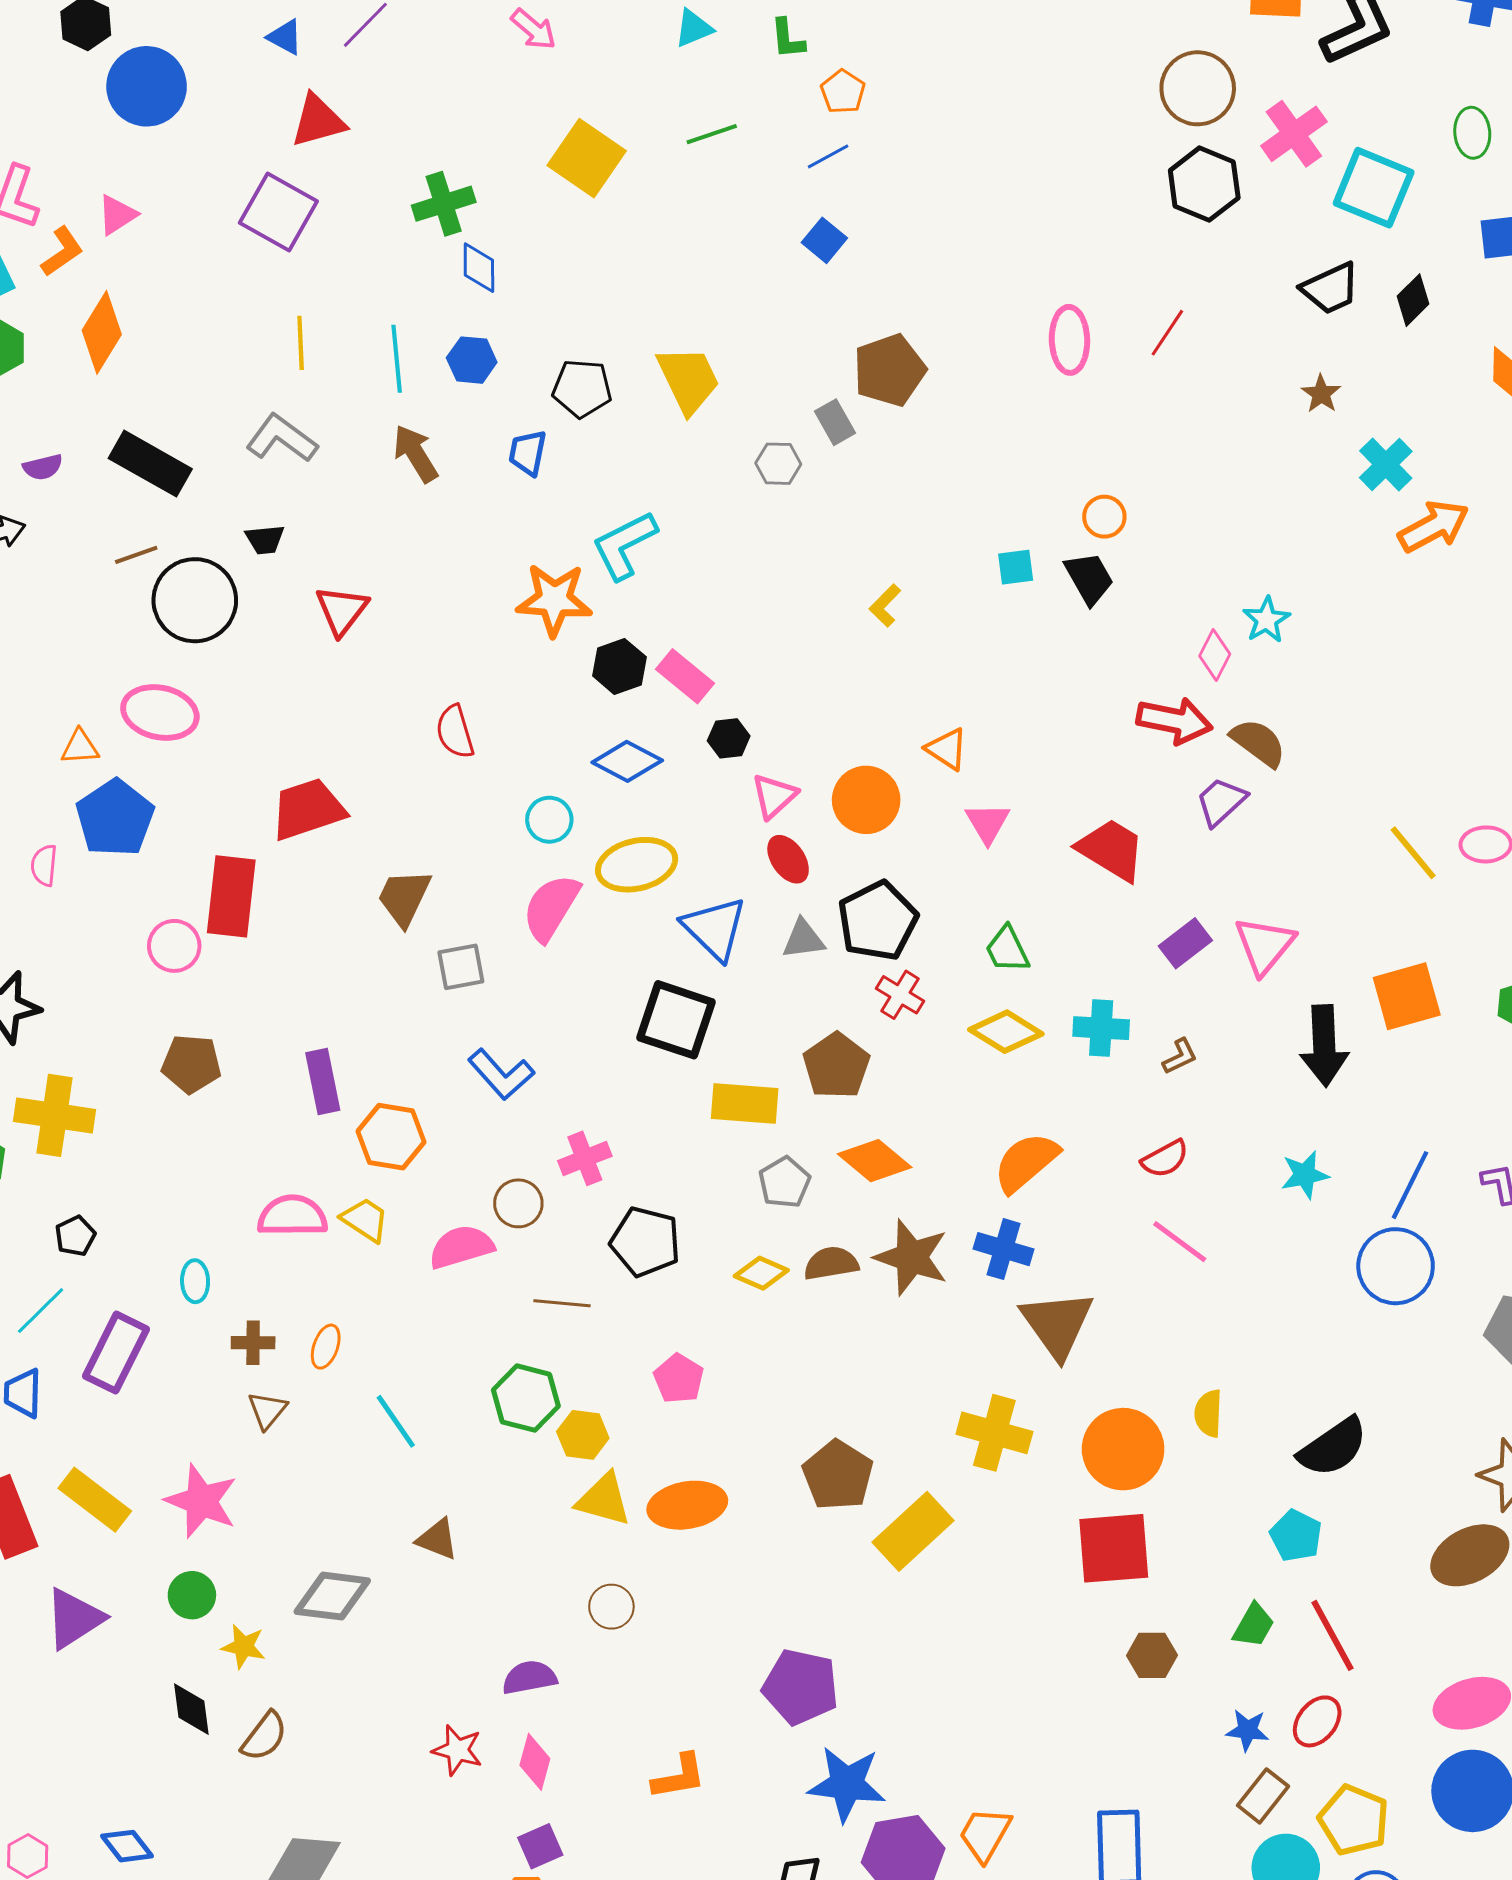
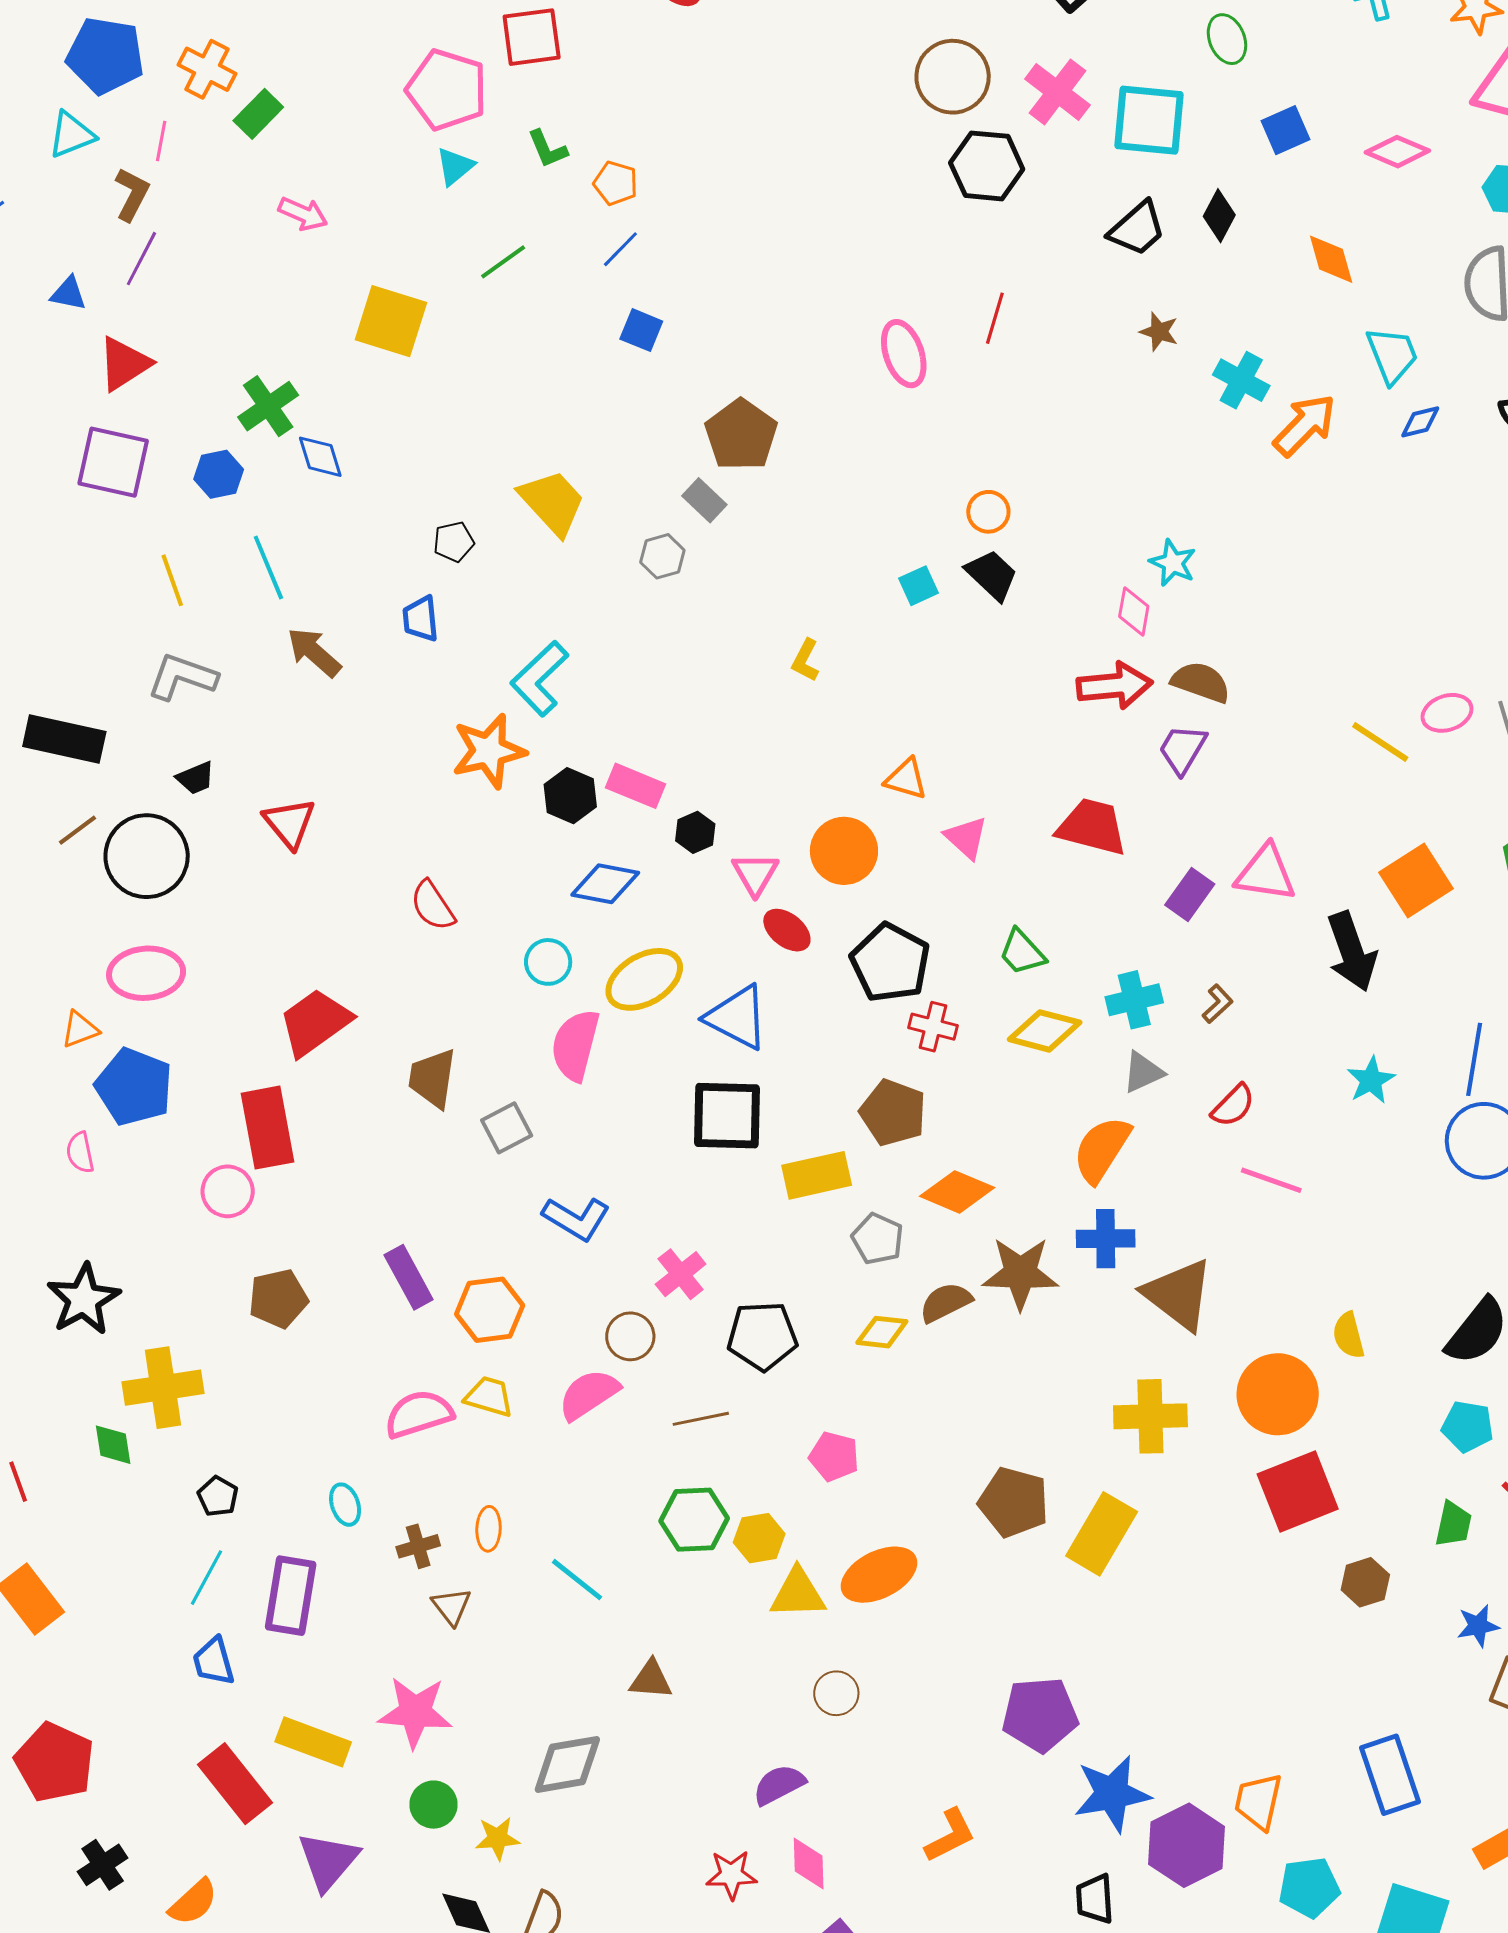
blue hexagon: (472, 360) -> (219, 474), moved
black pentagon: (582, 388) -> (454, 542), size x0.7
gray triangle: (803, 939) -> (1143, 1072), moved
pink triangle: (1264, 945) -> (1266, 873), turned -44

